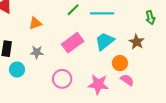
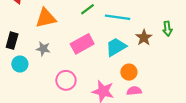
orange triangle: (35, 23) -> (46, 18), size x1.5
brown star: (137, 42) -> (144, 38), moved
pink semicircle: (127, 80) -> (134, 91), turned -48

